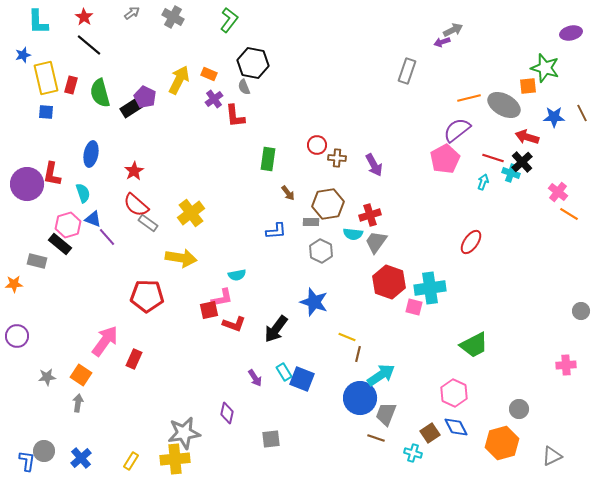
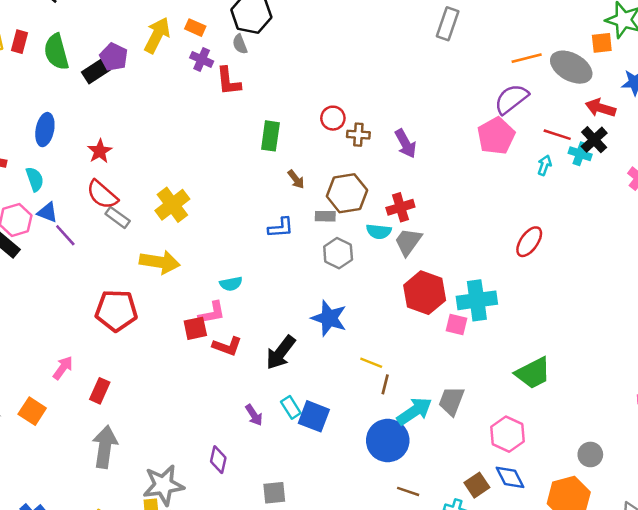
purple cross: (214, 99) -> (202, 59), turned -30
pink arrow: (105, 341) -> (63, 368), size x0.6
gray arrow: (78, 403) -> (105, 447), moved, size x1.8
gray trapezoid: (386, 414) -> (451, 401), moved

